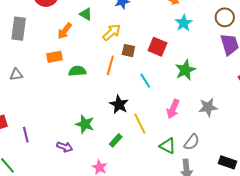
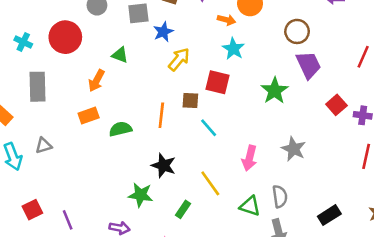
cyan star: (184, 23) -> (233, 49), moved
yellow arrow: (112, 32) -> (179, 59), moved
brown square: (128, 51) -> (190, 101), moved
green star: (185, 70) -> (275, 91), moved
black star: (119, 104) -> (164, 166), moved
gray star: (208, 107) -> (294, 149), turned -30
gray semicircle: (192, 142) -> (280, 196), turned -36
black rectangle: (228, 162) -> (329, 215), turned -42

